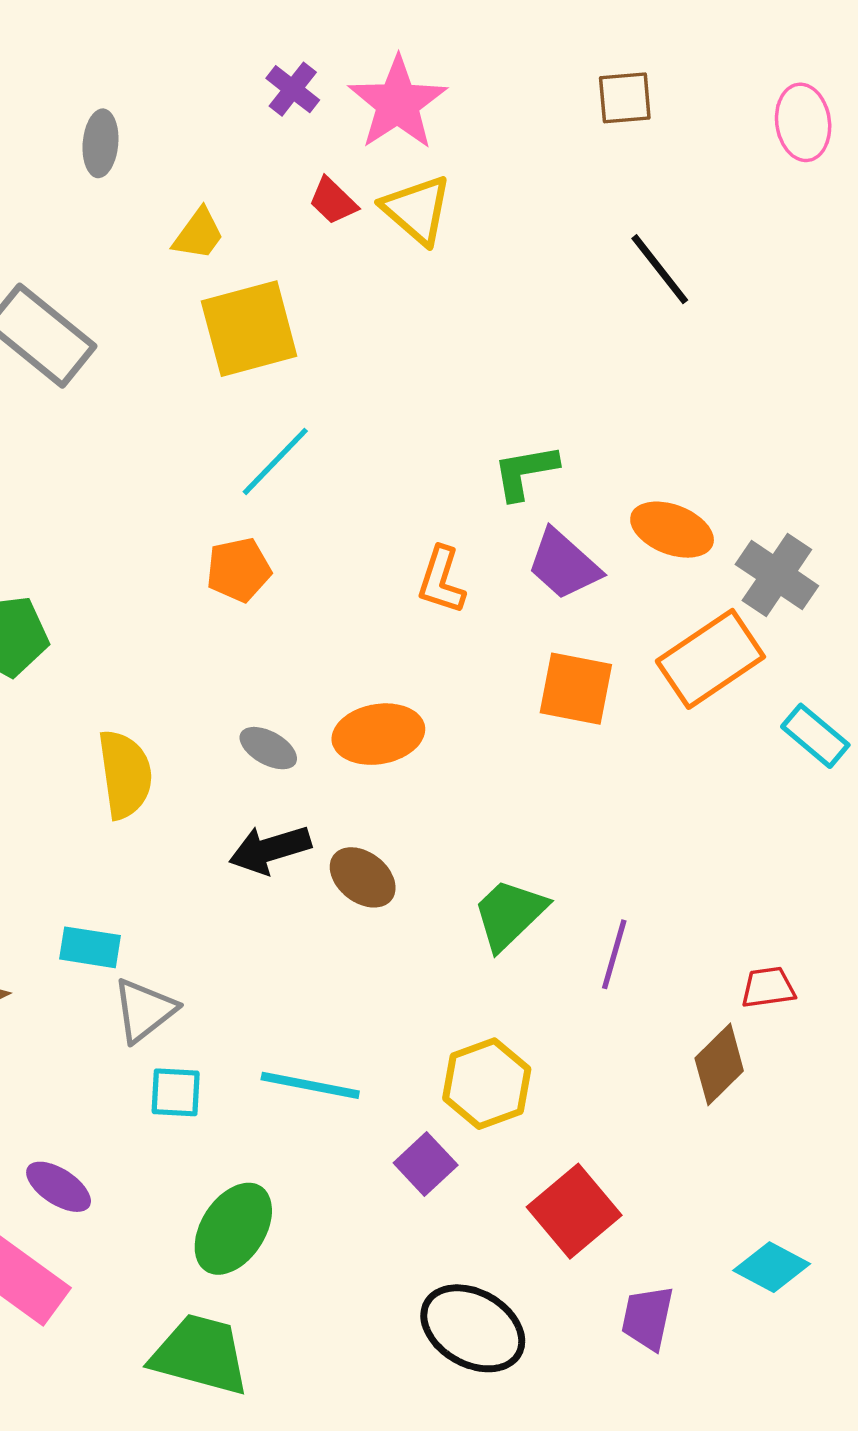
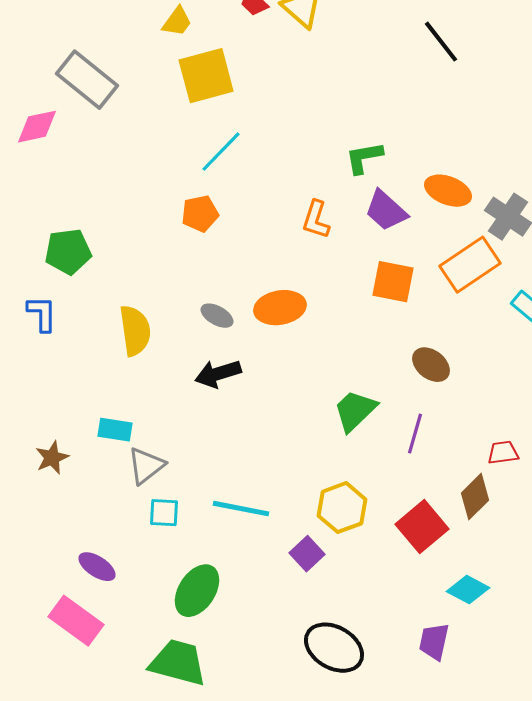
brown ellipse: (363, 877) -> (431, 365), moved
red square: (574, 1211) -> (422, 527), moved
cyan diamond: (772, 1267) -> (468, 590), moved

